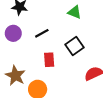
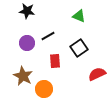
purple circle: (13, 33) -> (27, 43), moved

